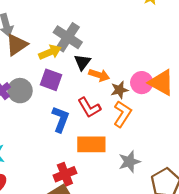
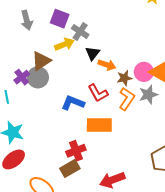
gray cross: (68, 37) -> (80, 32), size x0.7
brown triangle: (17, 45) -> (41, 61), moved
purple square: (51, 80) -> (60, 19), moved
blue L-shape: (61, 119) -> (73, 103), turned -90
gray star: (129, 162) -> (148, 95), moved

